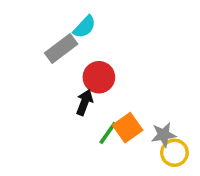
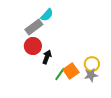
red circle: (99, 77) -> (33, 46), moved
yellow circle: (174, 153) -> (92, 64), moved

